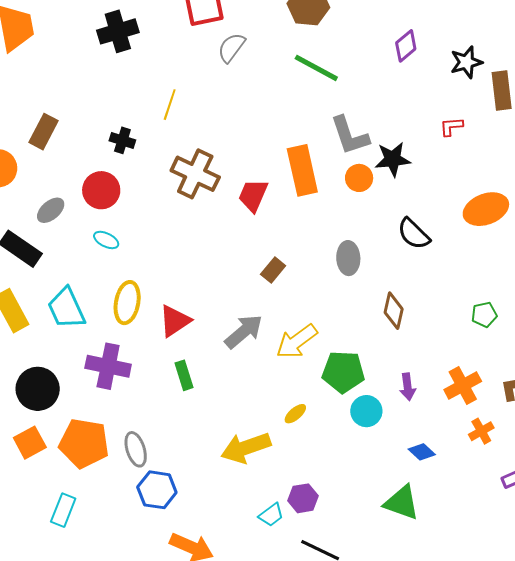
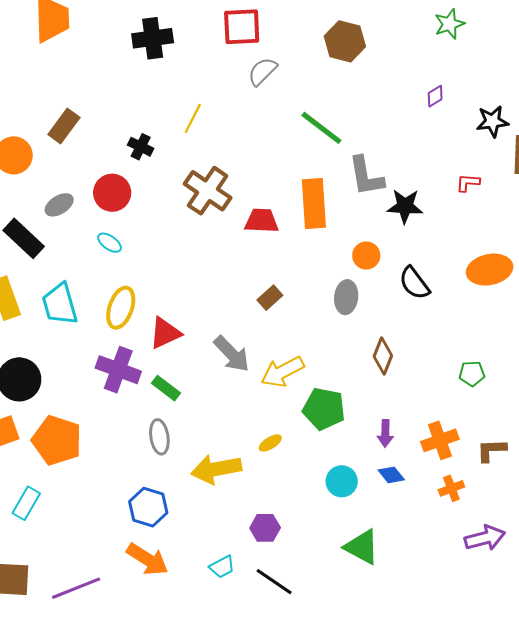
purple diamond: (406, 46) -> (435, 96), size x0.7
green line: (316, 68) -> (321, 128), moved
orange circle: (359, 178) -> (366, 256), moved
red trapezoid: (253, 195) -> (262, 221), turned 60
gray arrow: (244, 331) -> (232, 354), turned 78
purple cross: (108, 366) -> (118, 370), moved
green rectangle: (184, 375) -> (166, 388), turned -44
cyan circle: (366, 411) -> (342, 481), moved
gray ellipse: (136, 449) -> (159, 437), moved
blue diamond: (422, 452) -> (391, 475), moved
blue hexagon: (157, 490) -> (148, 507), moved
cyan trapezoid: (271, 515) -> (222, 567), moved

